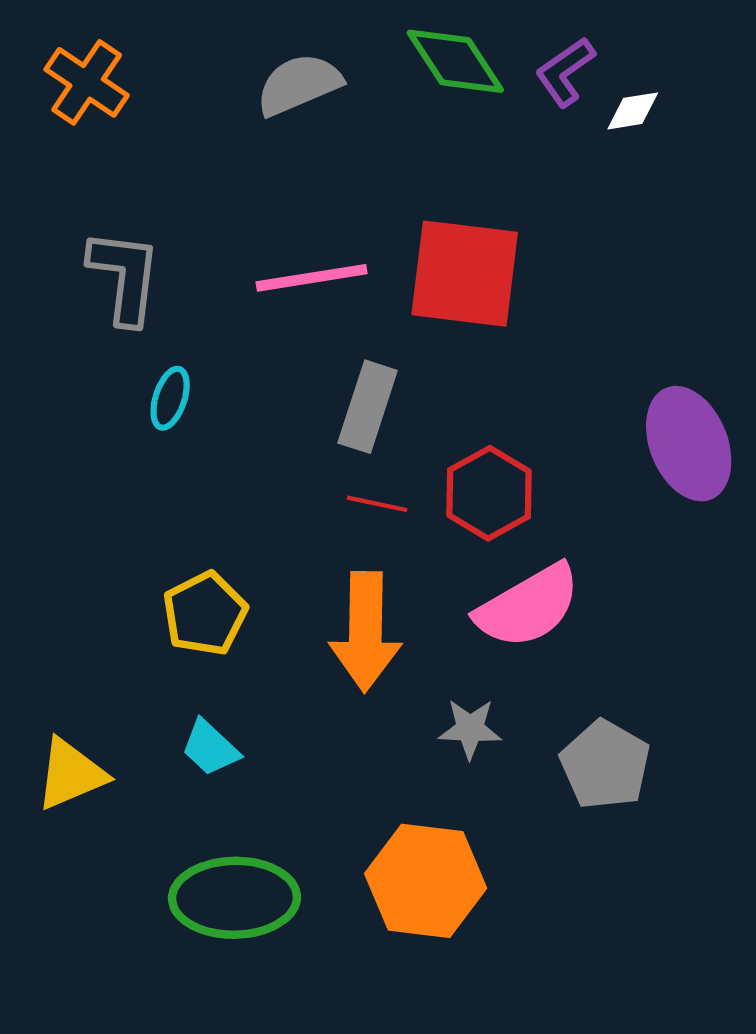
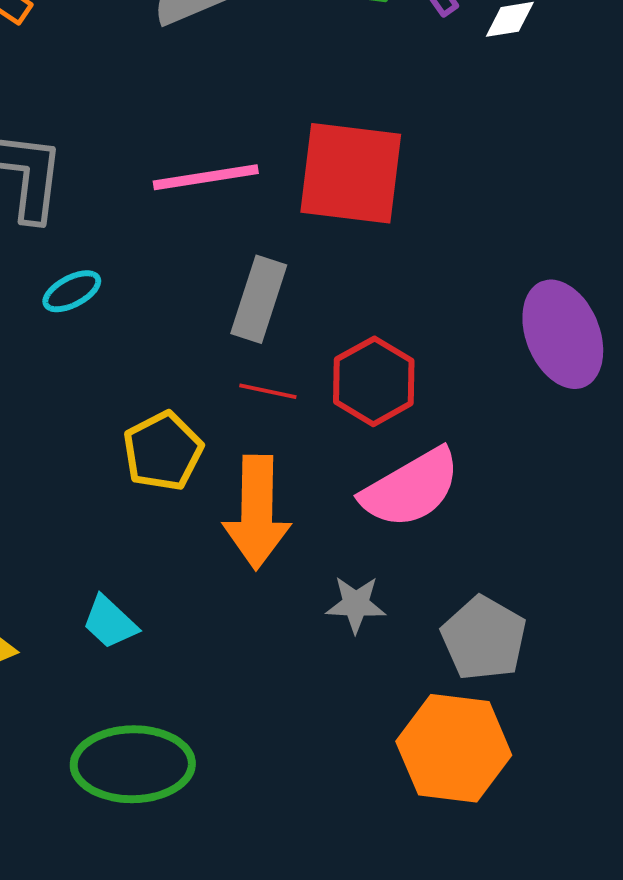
cyan ellipse: (170, 398) -> (72, 291), turned 44
yellow pentagon: (205, 614) -> (163, 451), moved
orange hexagon: (426, 881) -> (454, 748), moved

